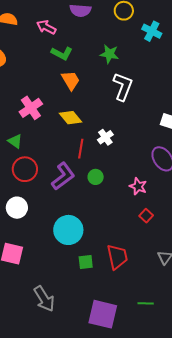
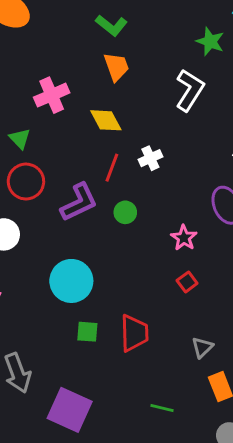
green star: (109, 54) -> (210, 41), moved
purple square: (103, 314) -> (70, 410), moved

